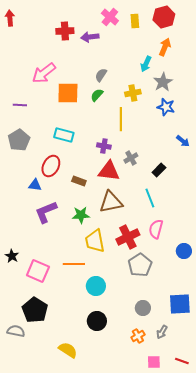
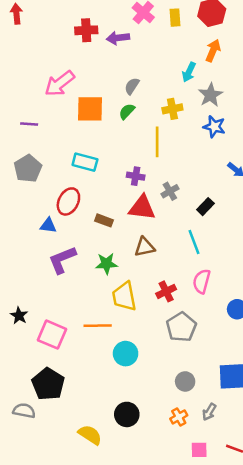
brown triangle: (111, 202) -> (145, 247), size x0.7
red cross: (128, 237) -> (166, 291), size x0.7
black circle: (97, 321) -> (127, 414), moved

